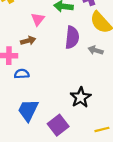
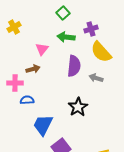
black star: (81, 97) -> (78, 107), moved
blue trapezoid: (28, 110) -> (43, 125), moved

